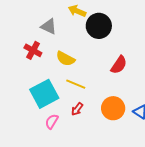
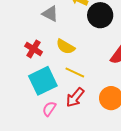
red cross: (33, 50) -> (34, 49), moved
red arrow: (77, 109) -> (75, 97), size x1.5

